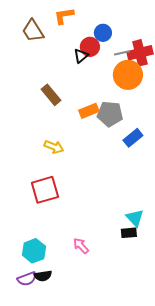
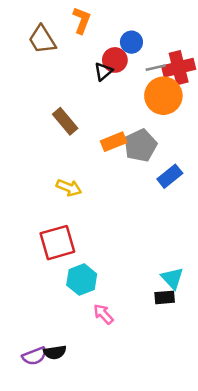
orange L-shape: (64, 16) -> (82, 20), turned 120
gray pentagon: (110, 114) -> (140, 146), turned -30
cyan hexagon: (34, 251) -> (82, 280), moved

